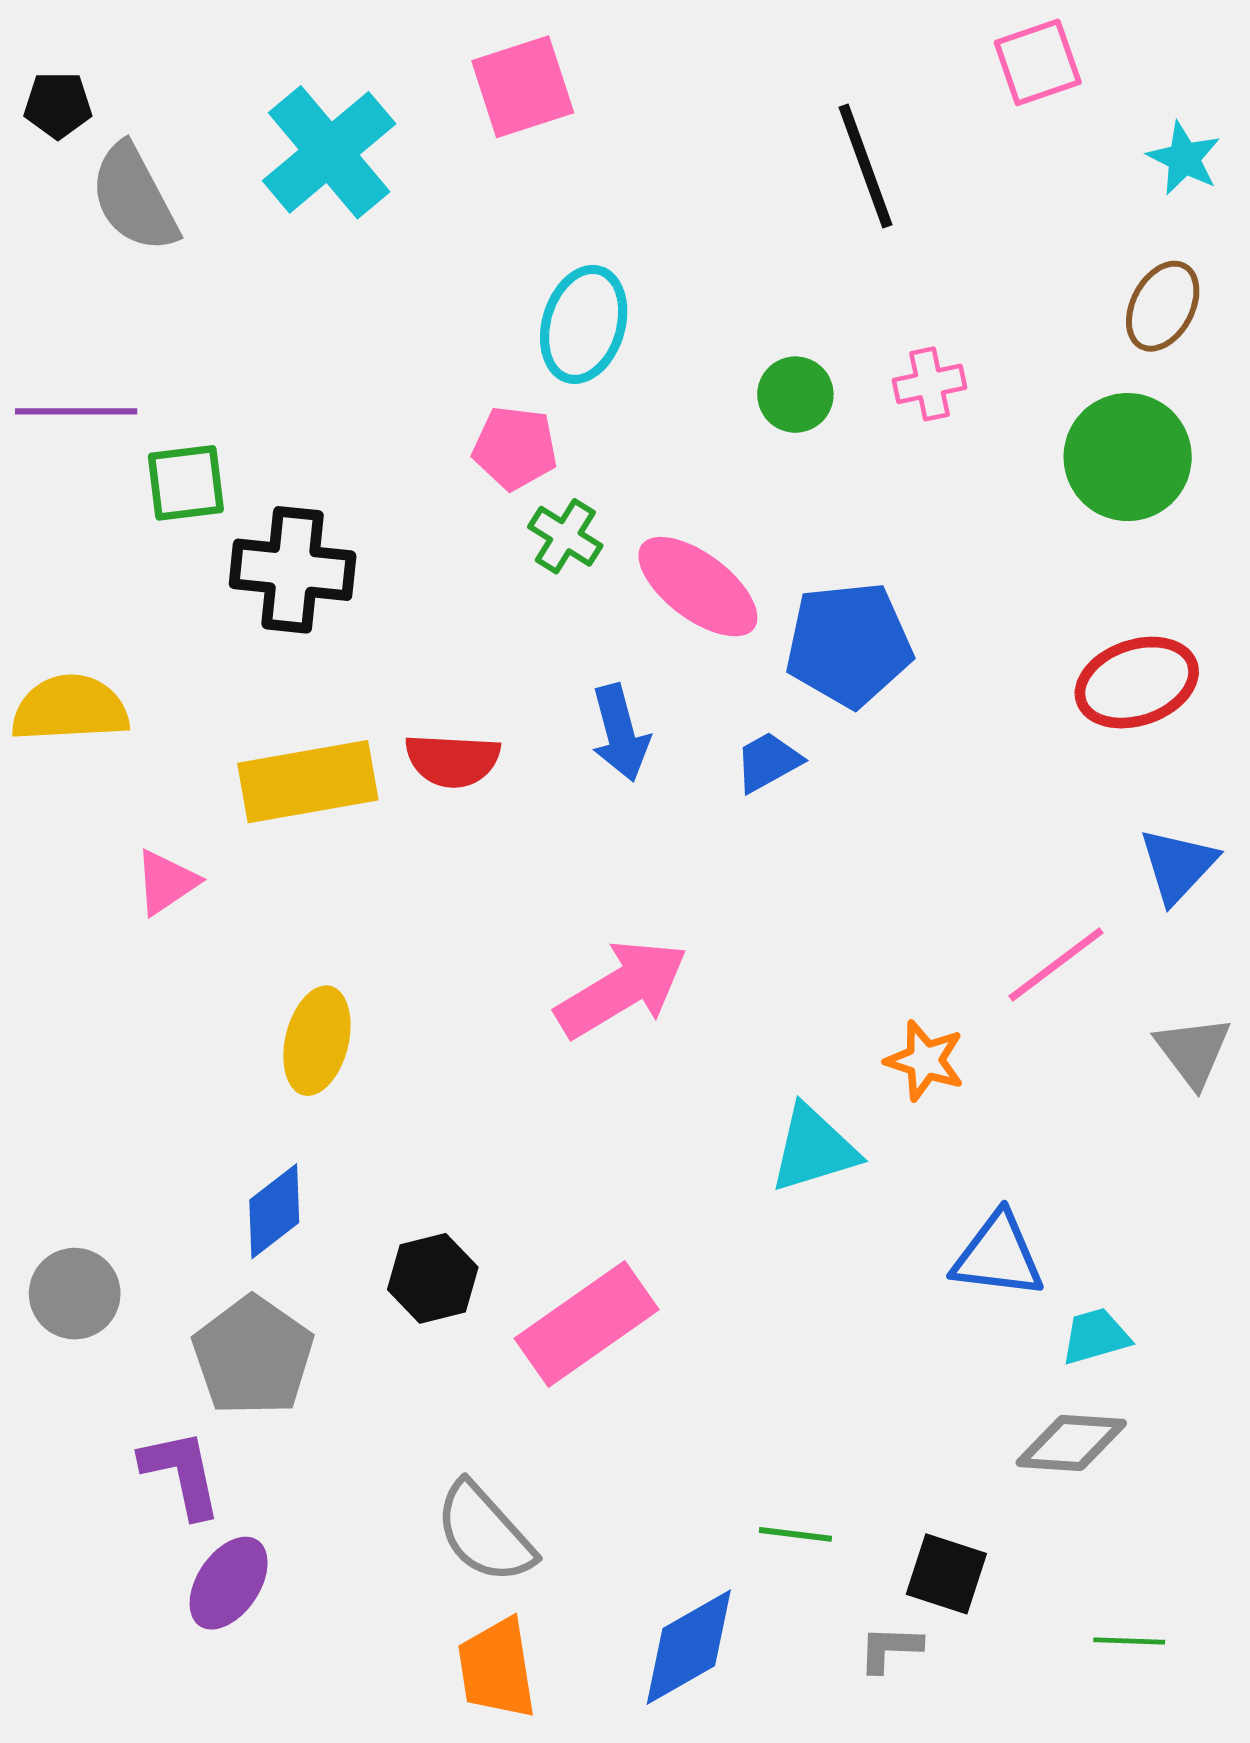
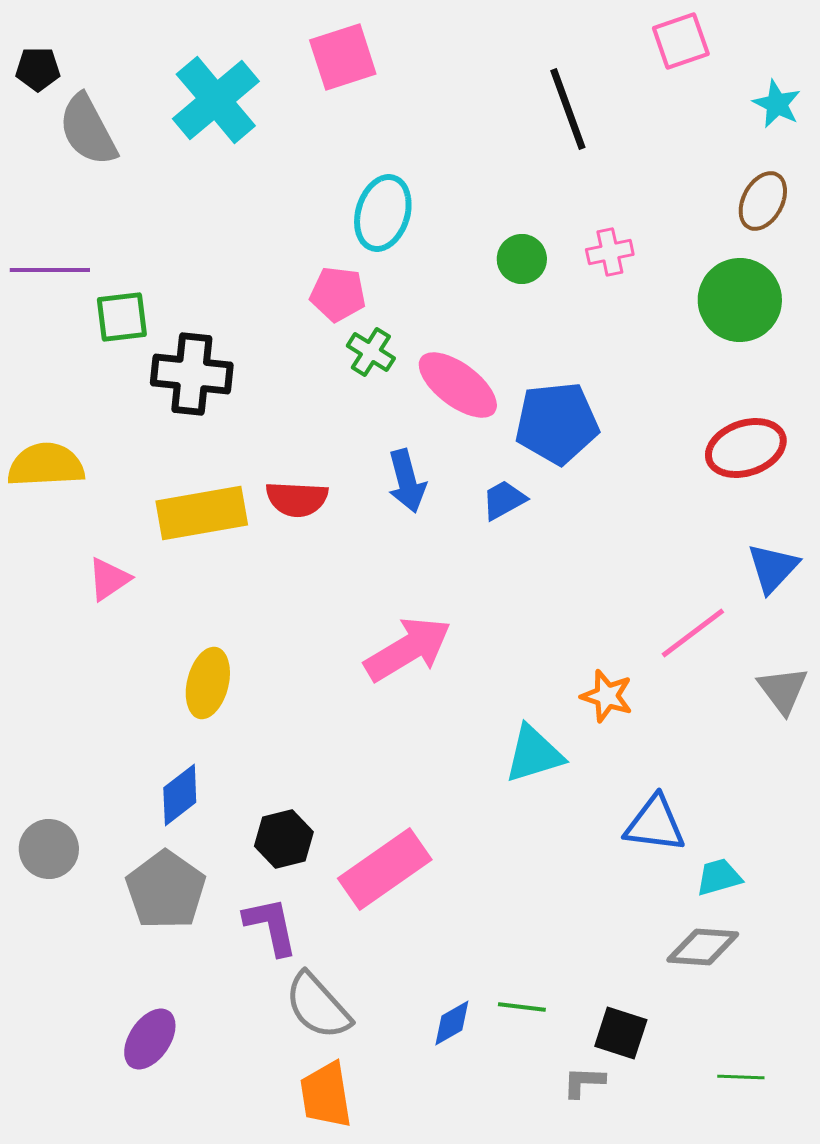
purple L-shape: (181, 1473) -> (271, 926), moved
blue diamond: (689, 1647) -> (452, 1023), moved, size x0.6

